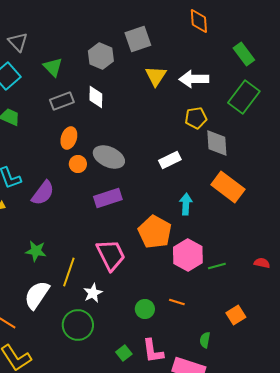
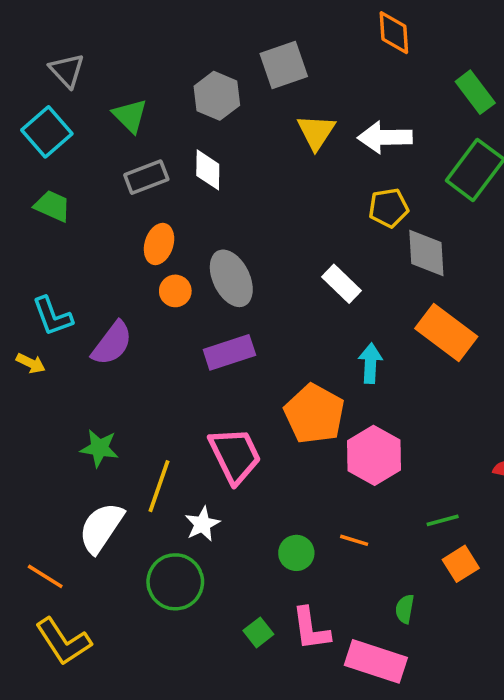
gray ellipse: (109, 157) -> (231, 278), turned 40
white rectangle: (170, 160) -> (341, 284), turned 70
green line: (217, 266) -> (443, 520), moved

